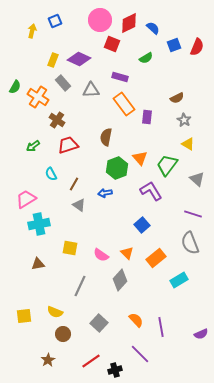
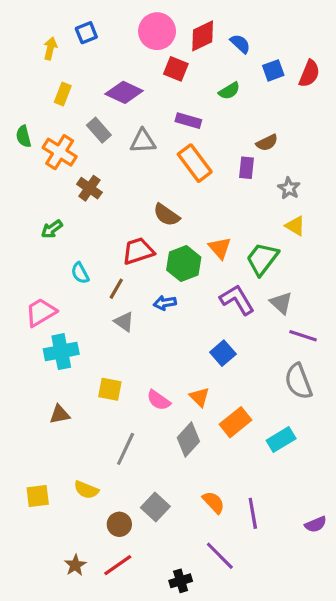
yellow rectangle: (53, 60) -> (63, 94), moved
green semicircle: (15, 87) -> (24, 136), turned 136
brown semicircle: (177, 98) -> (267, 143), moved
purple rectangle: (147, 117) -> (247, 168), moved
brown semicircle: (106, 137) -> (166, 215), turned -66
red trapezoid: (68, 145) -> (138, 251), moved
gray triangle: (197, 179) -> (281, 303), moved
orange rectangle: (156, 258) -> (236, 422), moved
brown circle: (63, 334) -> (119, 524), moved
red line: (91, 361) -> (118, 565), moved

